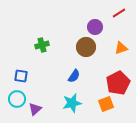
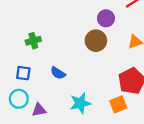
green cross: (42, 45) -> (33, 41), moved
blue semicircle: (74, 76) -> (58, 73), moved, turned 88
purple triangle: (35, 109) -> (39, 110), turned 32

